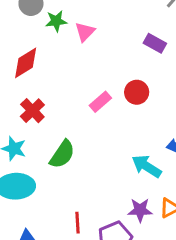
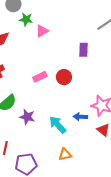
purple rectangle: (155, 43) -> (84, 50), turned 48
purple star: (140, 210) -> (27, 117), moved

